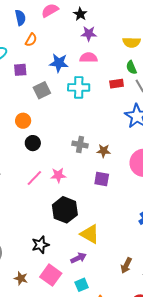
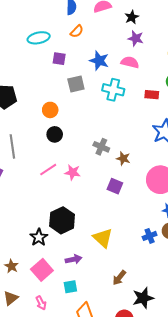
black hexagon: (65, 210) -> (62, 220), moved
yellow triangle: (90, 234) -> (103, 238), moved
black star: (40, 245) -> (39, 237), turned -30

